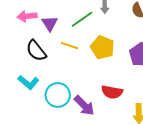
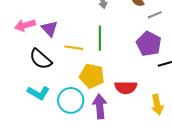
green line: (82, 19) -> (100, 38), moved, turned -45
yellow pentagon: (102, 47) -> (92, 76), moved
purple arrow: (84, 105) -> (100, 106), turned -130

